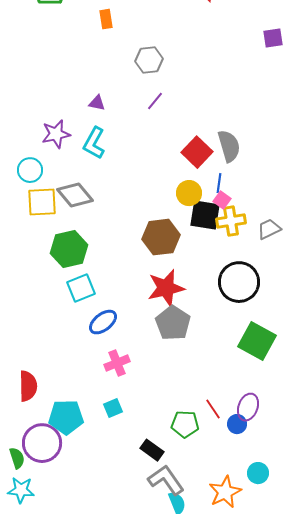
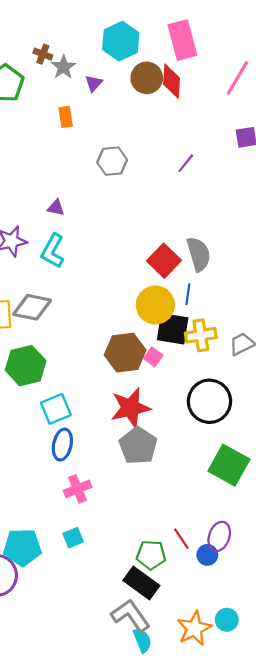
purple line: (155, 101) -> (186, 163), moved
yellow circle: (189, 193) -> (155, 305), size x1.4
gray diamond: (75, 195) -> (32, 307), turned -39
pink square: (222, 200) -> (153, 357), moved
cyan square: (81, 288) -> (56, 409), moved
blue ellipse: (103, 322) -> (62, 445), turned -40
black rectangle: (152, 450) -> (141, 583), moved, size x1.4
cyan circle: (258, 473) -> (227, 620), moved

